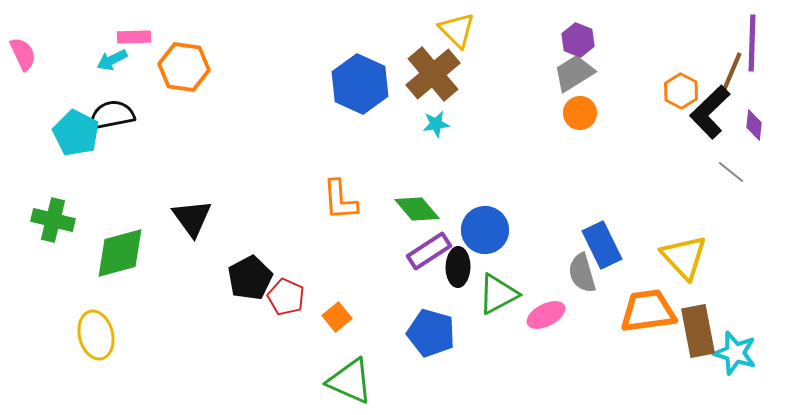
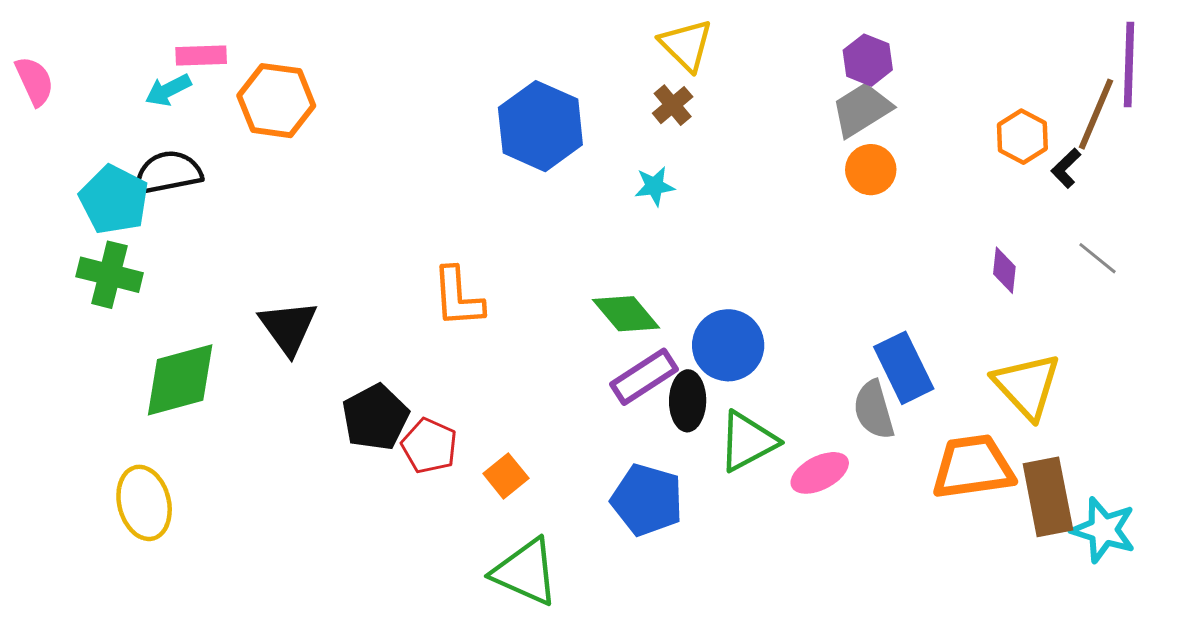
brown cross: (433, 74) -> (673, 105), moved, size x0.5
black L-shape: (710, 112) -> (1066, 168), size x0.5
purple diamond: (754, 125) -> (1004, 270), moved
orange L-shape: (340, 200) -> (458, 297), moved
green cross: (53, 220) -> (110, 275), moved

